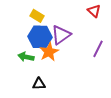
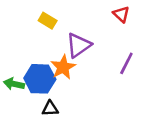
blue hexagon: (40, 37) -> (40, 79), moved
green arrow: (26, 57) -> (14, 84), moved

